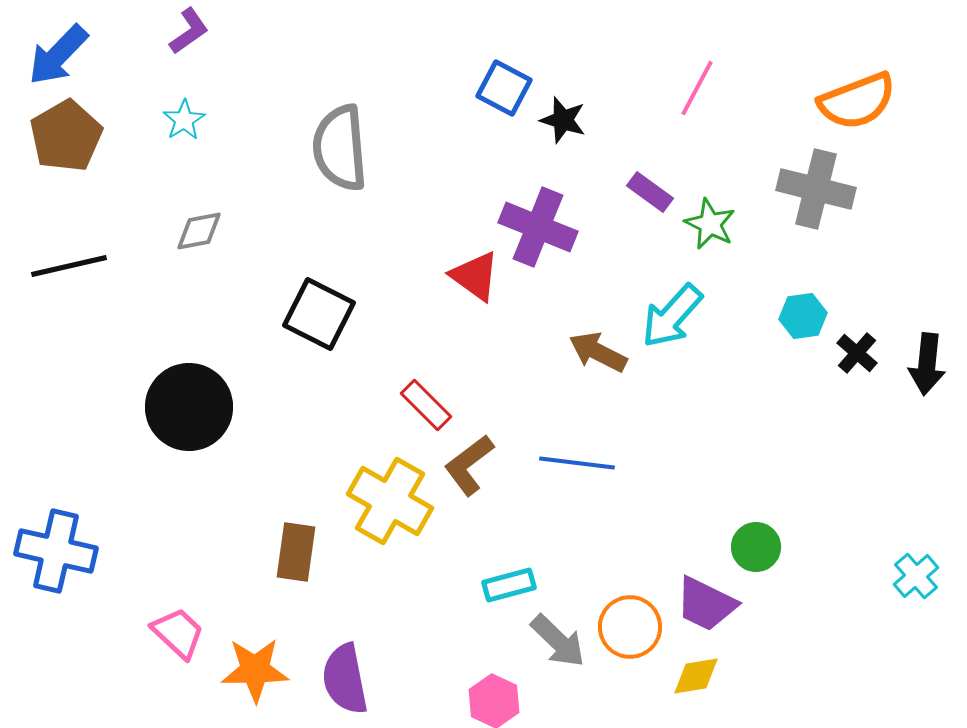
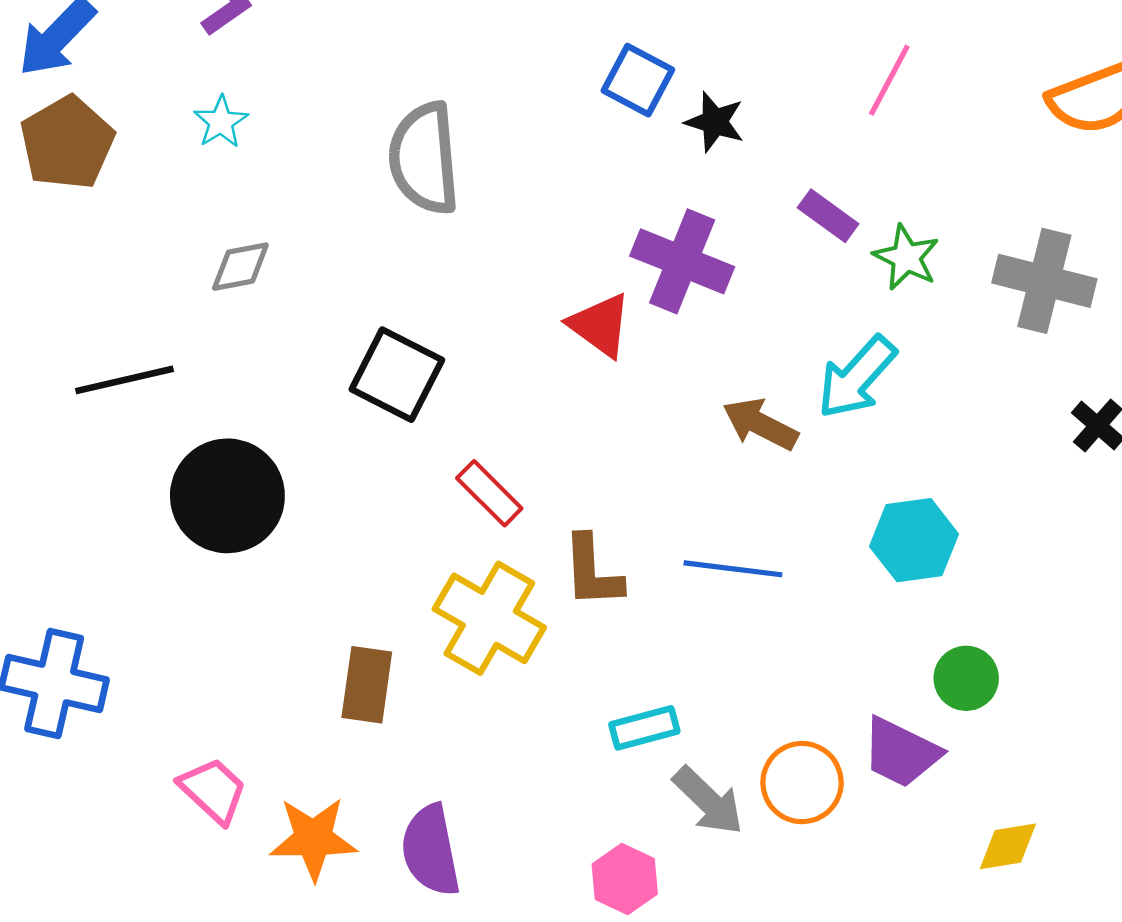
gray cross: (816, 189) -> (1044, 281), moved
black line: (69, 266) -> (124, 380), moved
cyan hexagon: (803, 316) -> (914, 540), moved, size x1.4
red rectangle: (426, 405) -> (489, 493), moved
brown L-shape: (469, 465) -> (592, 571), turned -56
yellow diamond: (696, 676) -> (1008, 846), moved

